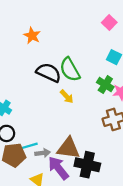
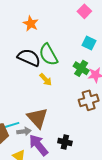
orange star: (32, 36) -> (31, 24), moved
brown triangle: (68, 148) -> (37, 118), moved, turned 40
black cross: (87, 165) -> (65, 142), size x0.6

